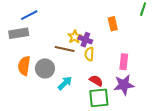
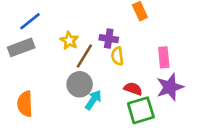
yellow star: (75, 37) -> (69, 41), moved
brown line: (65, 49) -> (84, 56), turned -60
orange semicircle: (24, 66) -> (25, 104), moved
gray circle: (45, 68) -> (80, 84), moved

